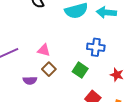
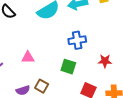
brown square: (49, 69) -> (42, 86), moved

